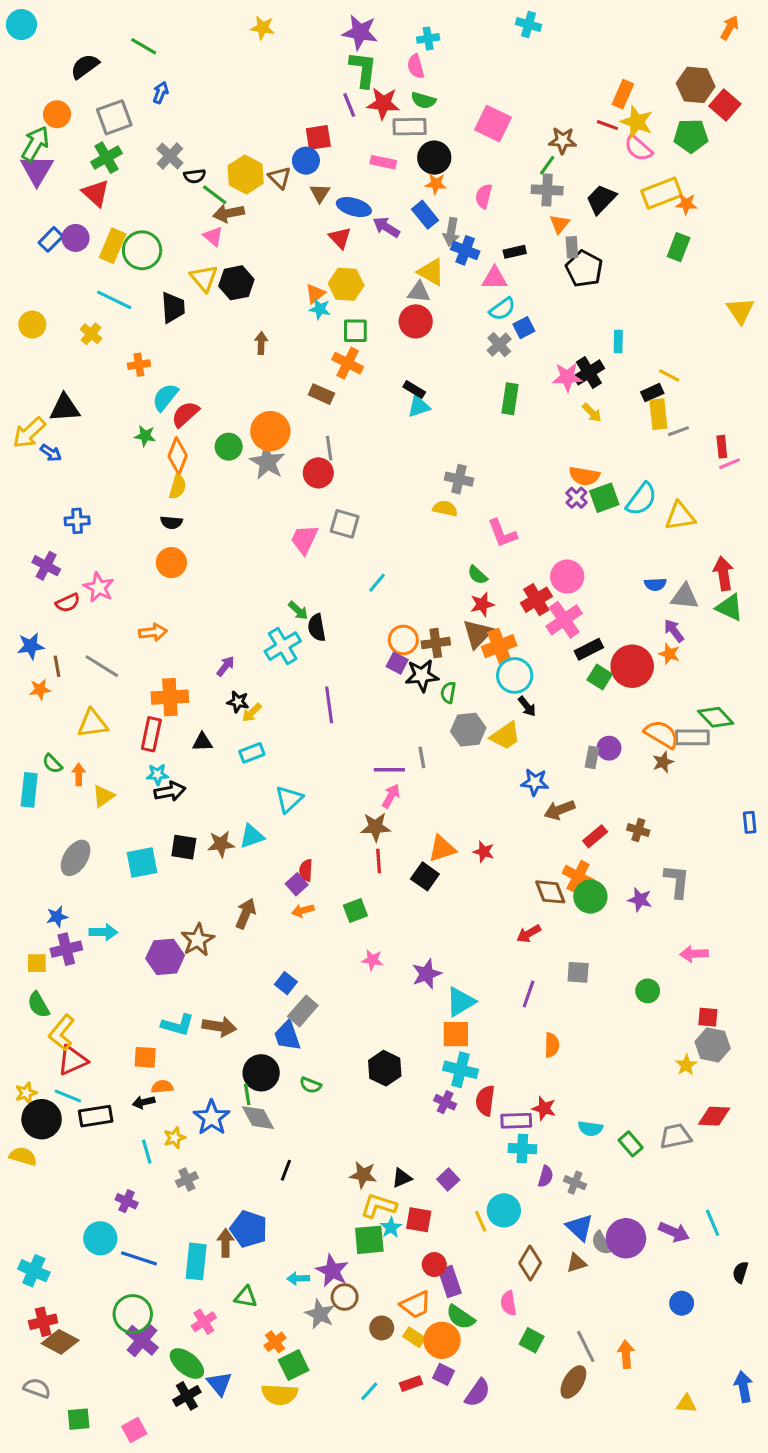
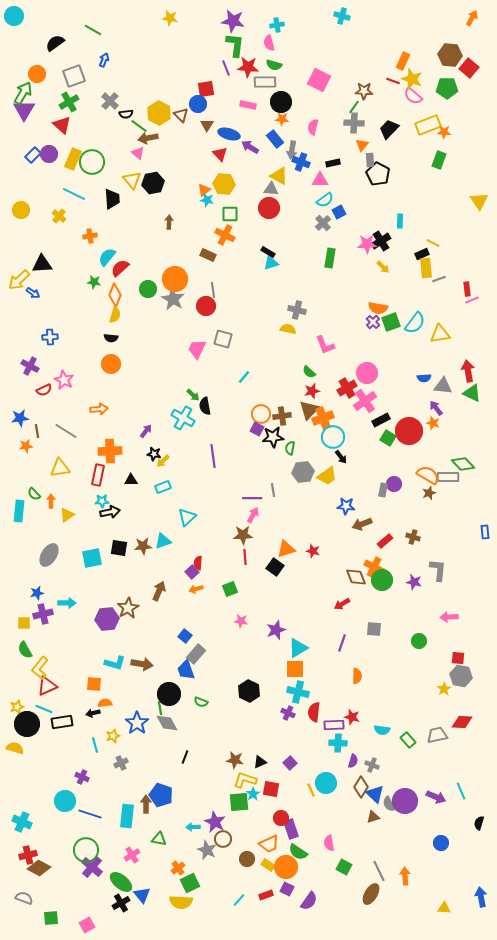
cyan cross: (283, 646) -> (183, 418), turned -30
brown diamond: (530, 1263) -> (361, 787), moved

